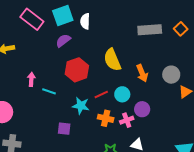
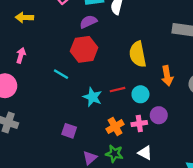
red hexagon: (77, 70) -> (84, 49), moved
pink arrow: (31, 79) -> (21, 55), moved
orange cross: (106, 118) -> (115, 127), moved, turned 35
purple square: (64, 129) -> (69, 131), moved

